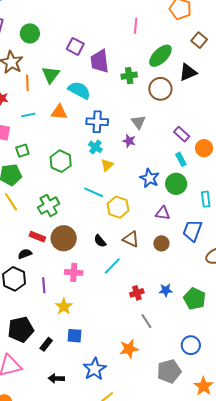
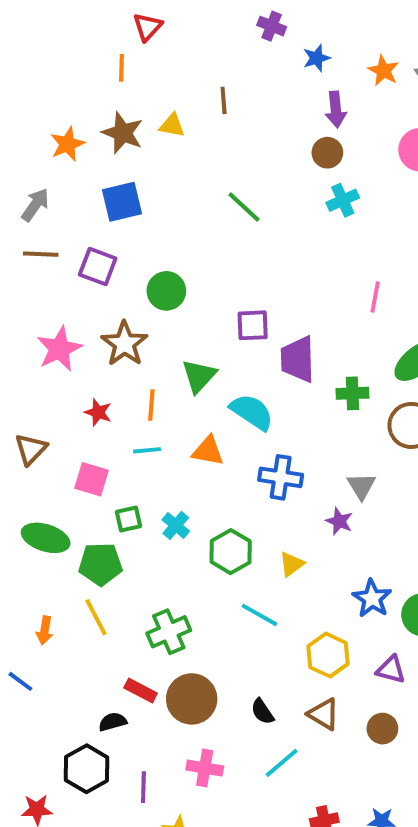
purple square: (75, 46) -> (253, 325), turned -36
orange line: (27, 83) -> (151, 405), moved
cyan cross: (95, 147) -> (176, 525), moved
green hexagon: (61, 161) -> (231, 552), moved
yellow hexagon: (118, 207) -> (328, 655), moved

